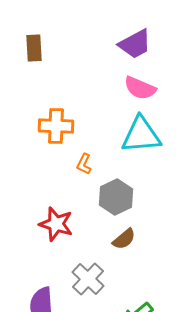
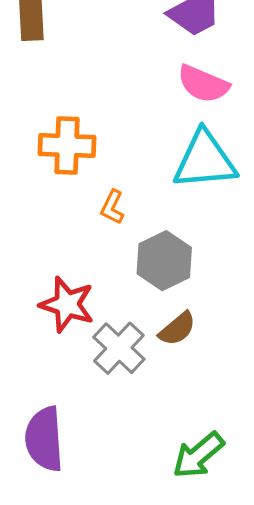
gray cross: (88, 279) -> (119, 348), moved

